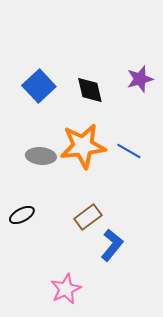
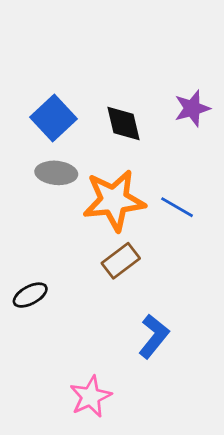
gray ellipse: (41, 156) -> (56, 173), moved
brown rectangle: (88, 217) -> (121, 261), moved

